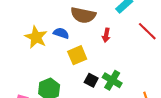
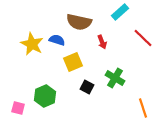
red arrow: (106, 35) -> (102, 42), turned -32
green cross: (112, 80) -> (115, 78), moved

